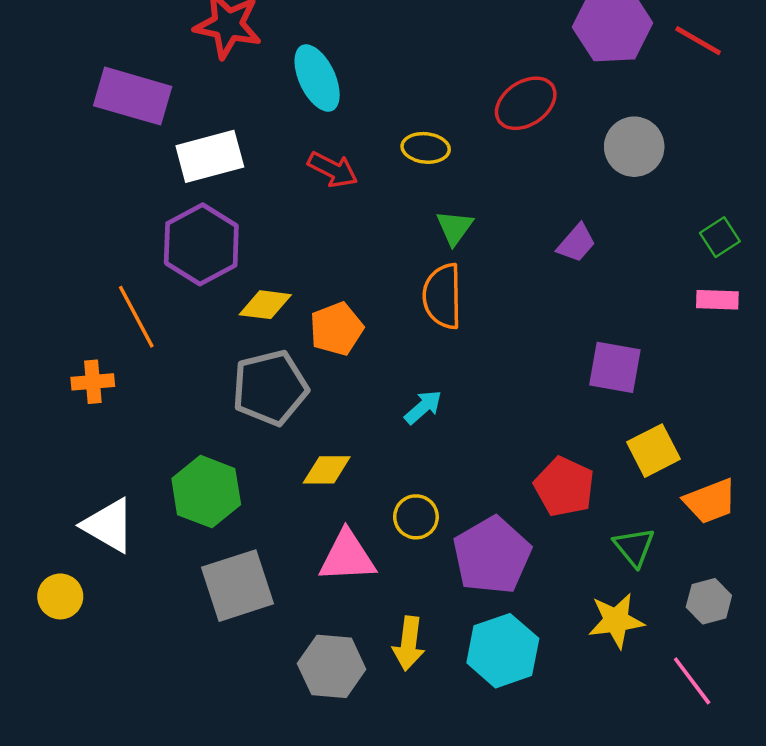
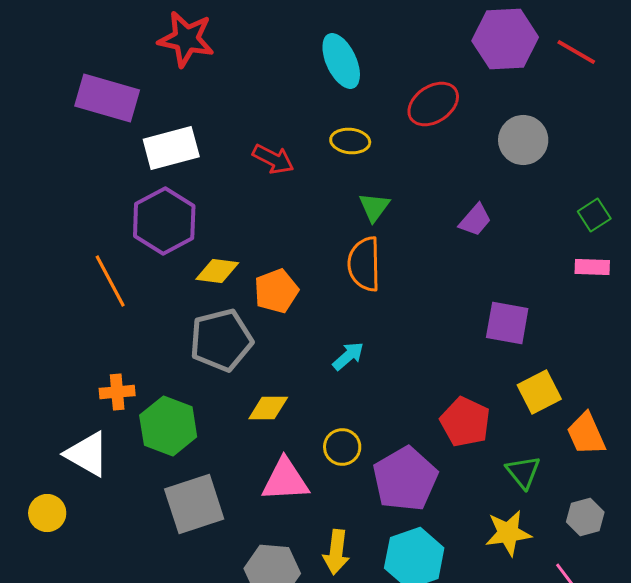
cyan ellipse: (317, 78) -> (341, 61), moved
orange cross: (93, 382) -> (117, 392), moved
orange trapezoid: (710, 501) -> (586, 434), turned 87

